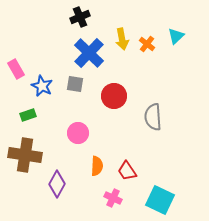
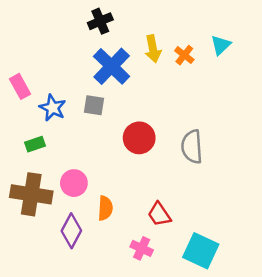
red circle: (114, 96) -> (139, 138), moved
pink circle: (78, 133) -> (74, 183), moved
orange semicircle: (97, 166) -> (105, 208), moved

